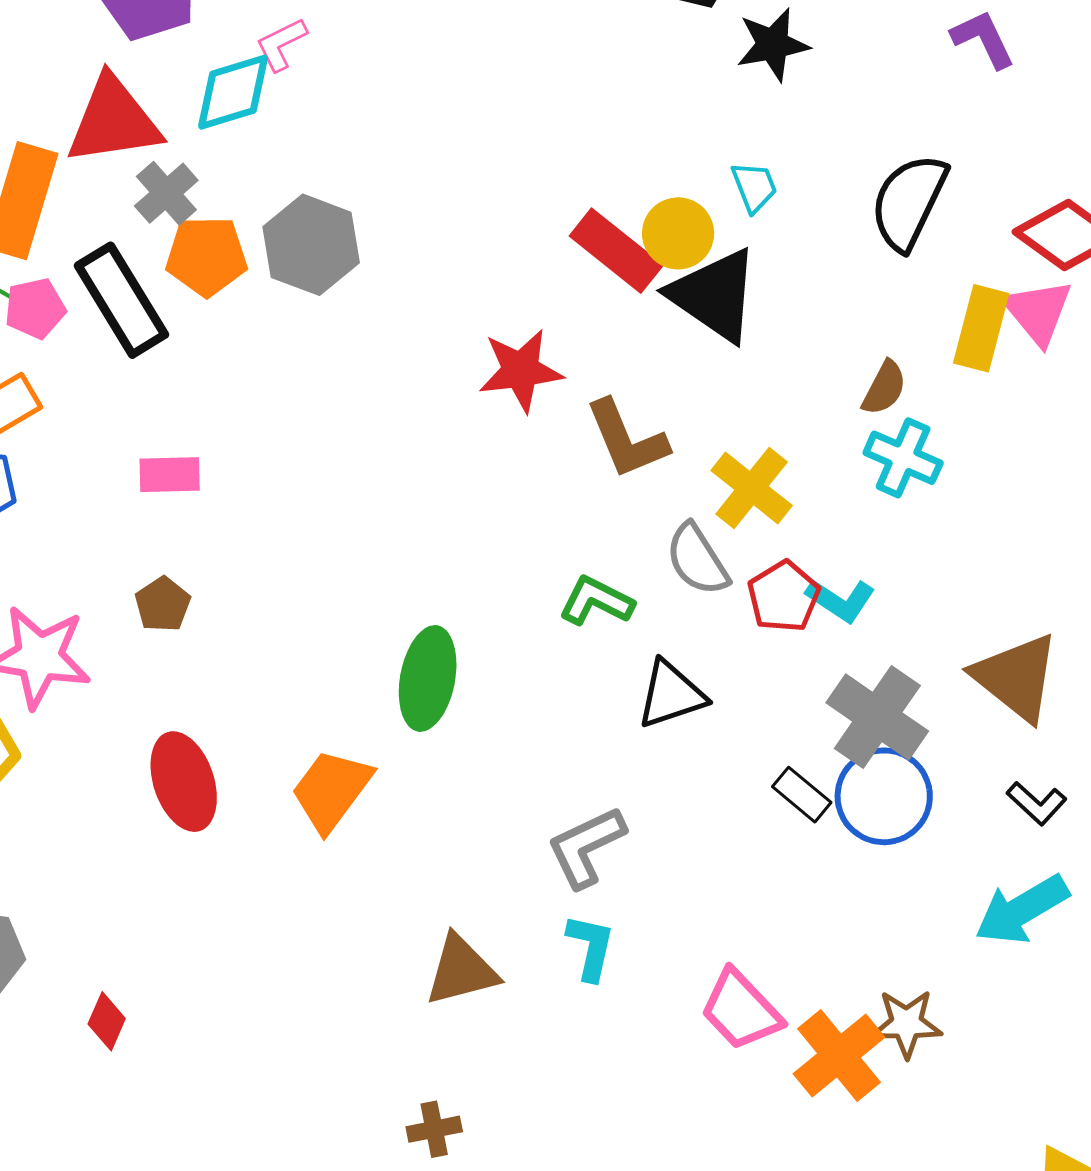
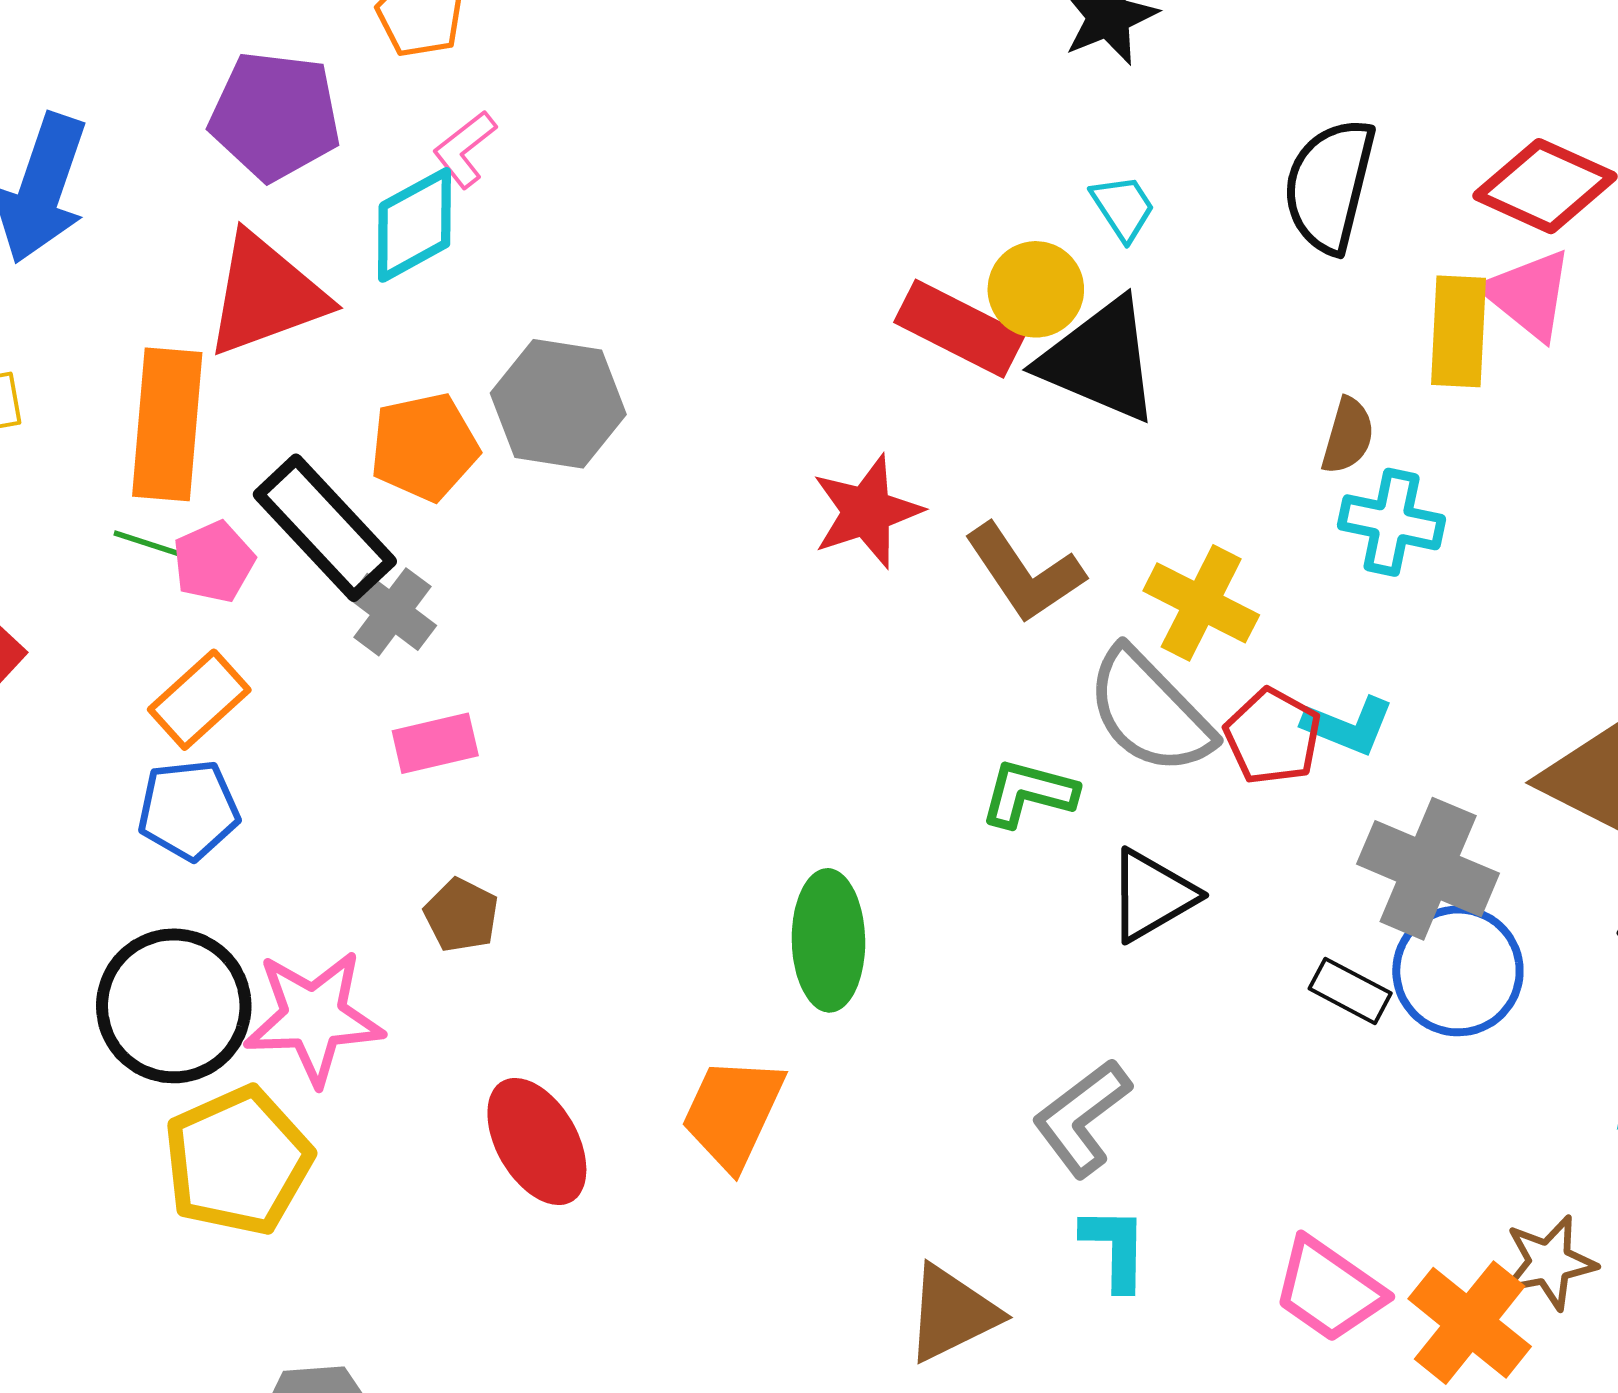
gray cross: (166, 193) -> (392, 612), moved
gray semicircle: (697, 560) -> (1149, 711), size x1.4

